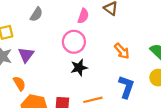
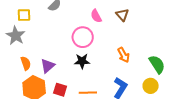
pink semicircle: (83, 16) -> (96, 16), turned 120
purple triangle: (26, 55) -> (48, 66), moved

